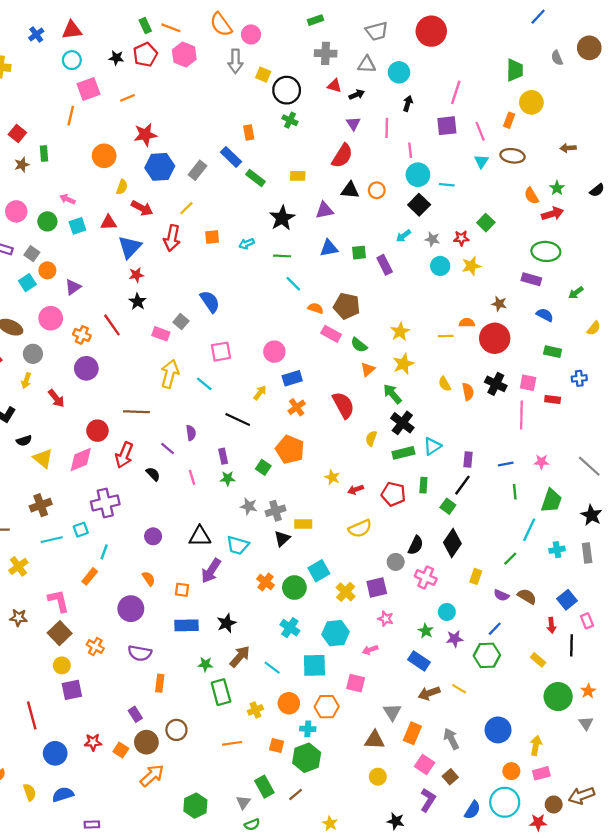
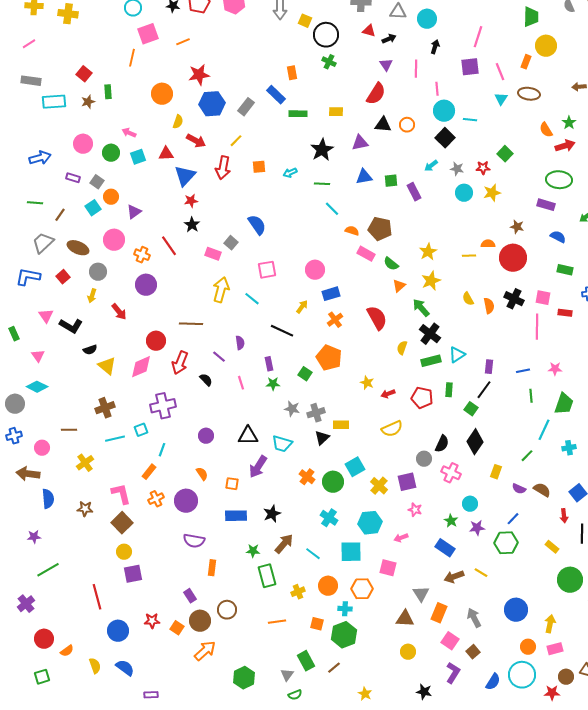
green rectangle: (255, 178) -> (298, 114), turned -36
orange cross: (95, 646) -> (156, 499), moved, turned 35
blue semicircle: (63, 794) -> (125, 668), turned 54

